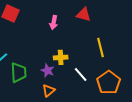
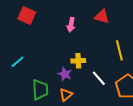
green trapezoid: (19, 72) -> (40, 90), moved

